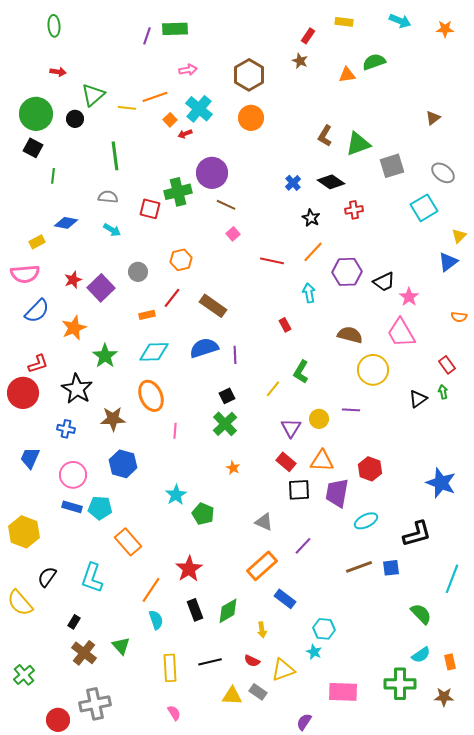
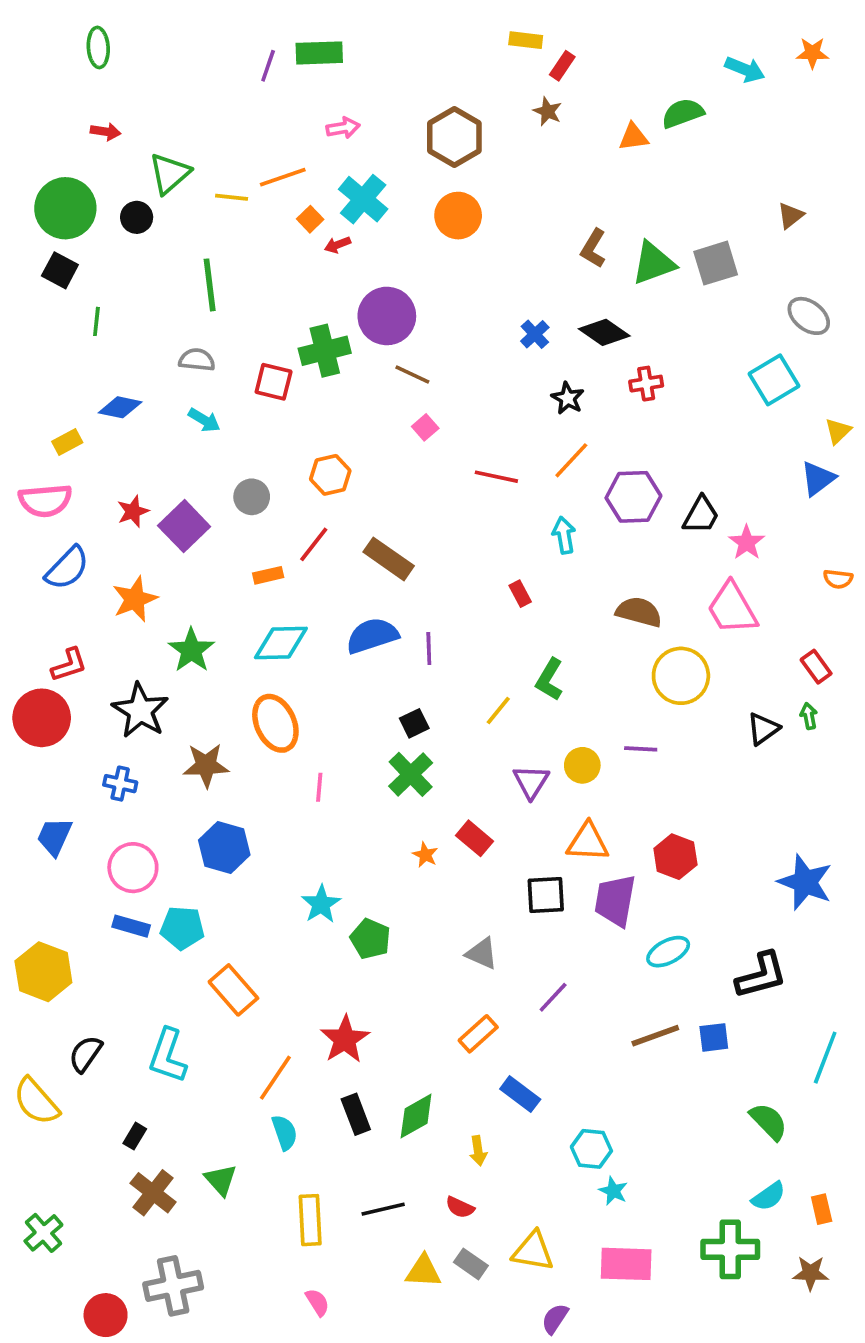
cyan arrow: (400, 21) -> (745, 69), moved
yellow rectangle: (344, 22) -> (526, 40), moved
gray square: (392, 166) -> (716, 263), moved
black trapezoid: (384, 282) -> (701, 515), turned -35
red rectangle: (286, 462) -> (475, 838), moved
orange rectangle: (262, 566) -> (478, 1034), size x0.7
cyan star: (314, 652) -> (613, 1191), moved
yellow triangle: (283, 670) -> (533, 1251), moved, turned 30

